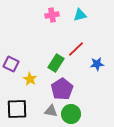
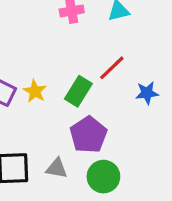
yellow star: (30, 79) -> (35, 91), moved
gray triangle: (51, 111) -> (57, 168), moved

